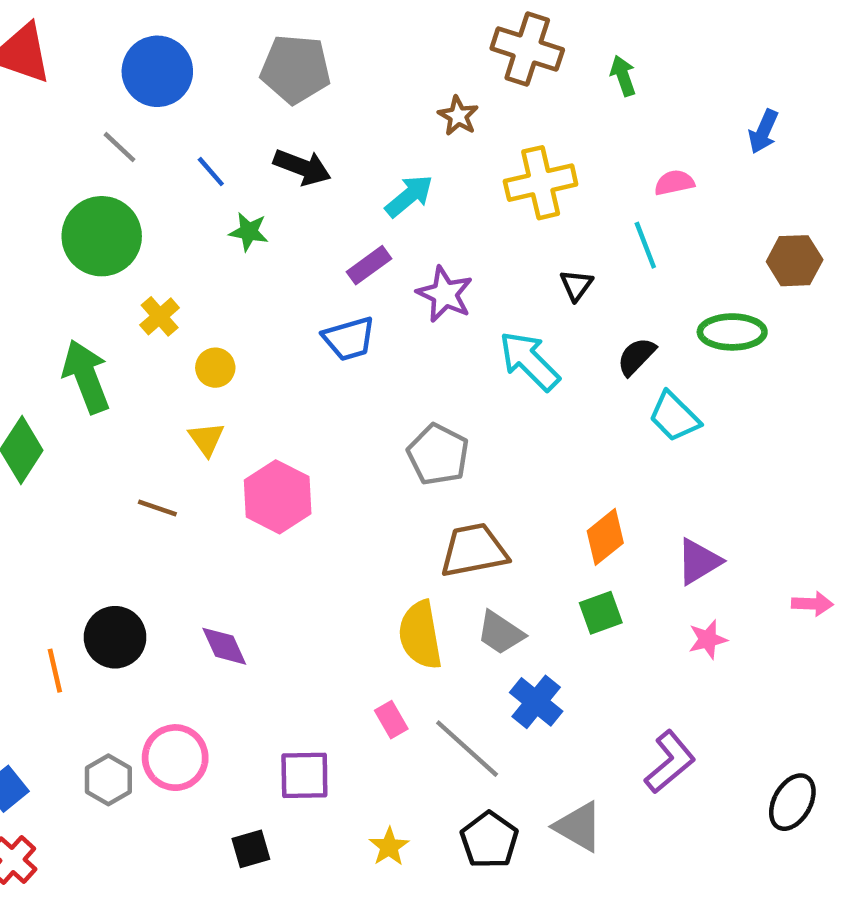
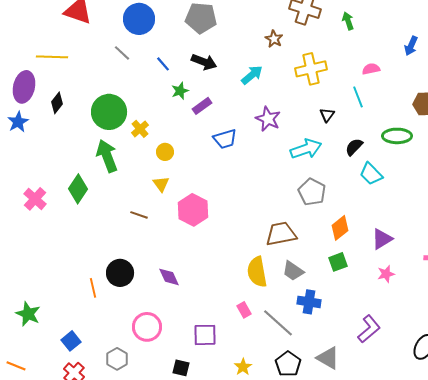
green star: (249, 232) -> (180, 91), turned -30
green circle: (102, 236) -> (109, 112), moved
purple rectangle: (369, 265) -> (202, 106), moved
cyan arrow: (529, 361) -> (306, 149), turned 116
gray pentagon: (438, 455) -> (312, 192), moved
blue cross: (536, 702) -> (309, 302), turned -30
gray hexagon: (108, 780) -> (117, 359), moved
black square: (251, 849) -> (181, 368), turned 30

